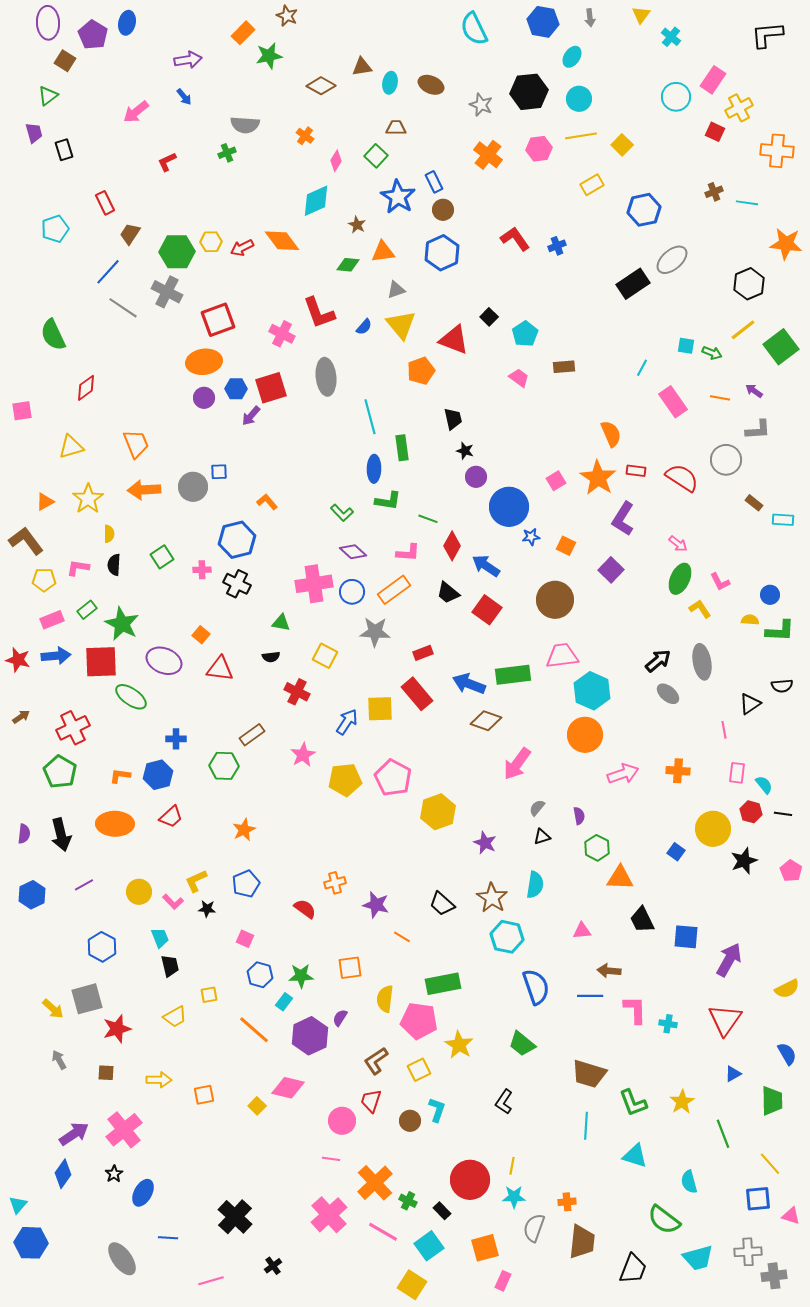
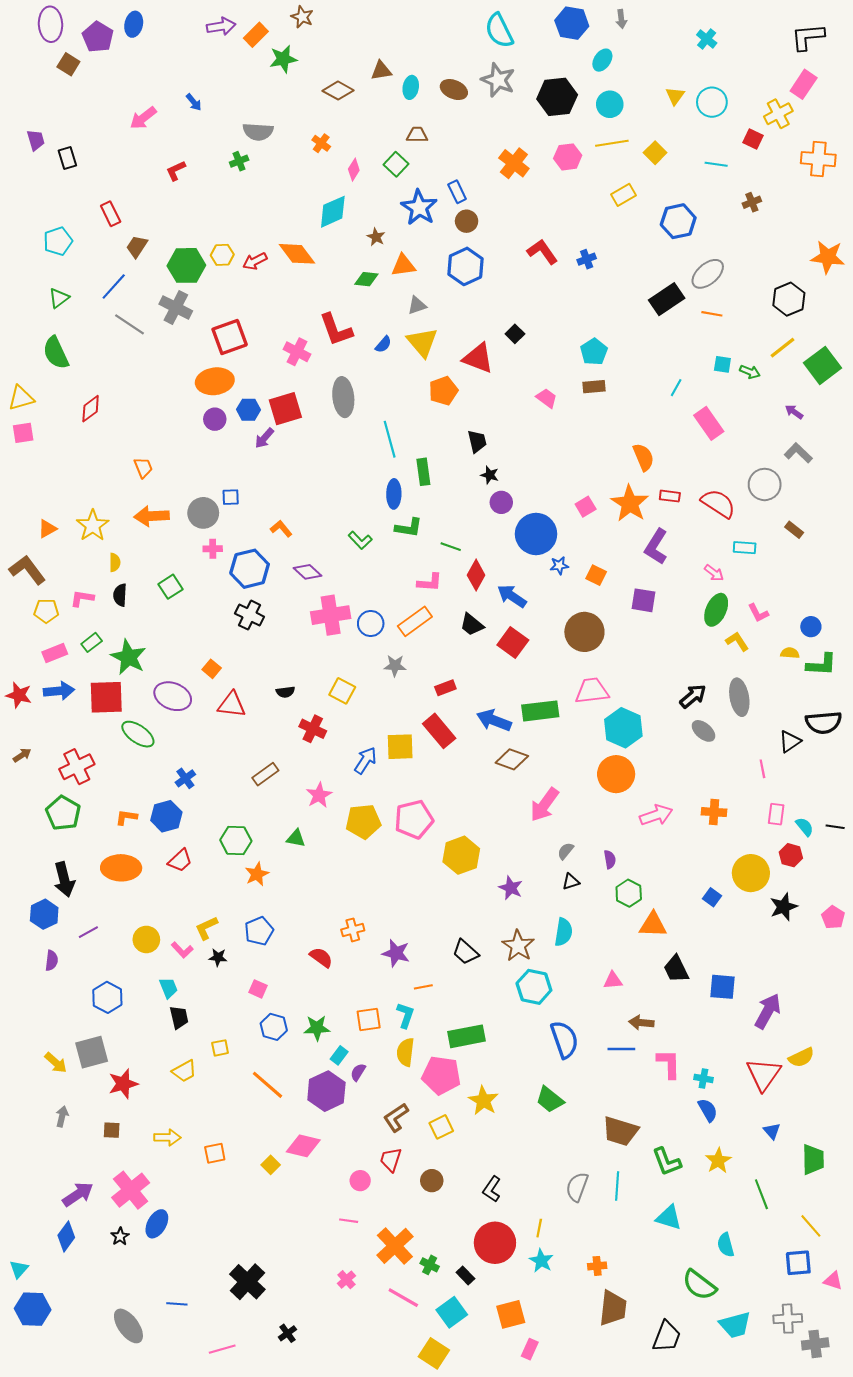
yellow triangle: (641, 15) -> (675, 96), moved
purple arrow: (188, 60) -> (221, 26), moved
pink rectangle: (713, 80) -> (804, 84), moved
green triangle: (48, 96) -> (59, 298), moved
gray star: (481, 105) -> (498, 80), moved, size x1.4
cyan line: (747, 203) -> (716, 164), moved
cyan pentagon: (525, 334) -> (594, 352), moved
orange line: (720, 398) -> (712, 314), moved
gray L-shape: (758, 430) -> (798, 453), turned -132
orange trapezoid: (136, 444) -> (143, 468), size x0.7
yellow triangle: (71, 447) -> (21, 398), moved
cyan rectangle: (783, 520) -> (745, 548), moved
purple diamond: (353, 552) -> (307, 572), moved
pink cross: (202, 570) -> (213, 549), moved
purple square: (611, 570) -> (643, 600), turned -35
green triangle: (281, 623) -> (296, 838), moved
gray star: (375, 632) -> (395, 666), size x0.7
black semicircle: (782, 686) -> (824, 722), size x1.6
blue cross: (176, 739) -> (185, 778), turned -36
green hexagon: (224, 766) -> (236, 840), moved
pink pentagon: (393, 778) -> (414, 819), turned 30
black line: (783, 814) -> (835, 827), moved
purple semicircle: (24, 834) -> (52, 961), moved
blue hexagon: (32, 895) -> (44, 914), moved
orange line: (402, 937) -> (423, 987), turned -42
yellow semicircle: (787, 989) -> (801, 1057), moved
cyan rectangle: (284, 1002) -> (339, 1055), moved
blue semicircle: (787, 1054) -> (708, 1110), moved
gray arrow: (59, 1060) -> (62, 1116), turned 42
blue triangle: (733, 1074) -> (772, 1131), turned -42
black L-shape: (504, 1102) -> (492, 1189), moved
cyan L-shape: (437, 1110) -> (405, 1015), moved
pink circle: (342, 1121) -> (360, 1181), size x0.7
blue ellipse: (143, 1193) -> (157, 1224), moved
cyan star: (514, 1197) -> (541, 1261), turned 30
pink cross: (329, 1215) -> (346, 1280), size x0.5
gray semicircle: (534, 1228) -> (577, 1187), moved

